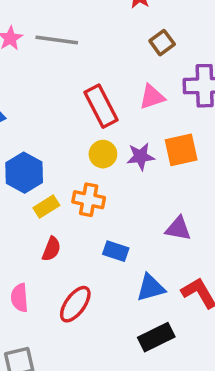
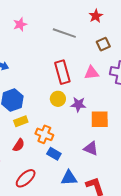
gray line: (57, 40) -> (64, 33), moved
orange square: (181, 150) -> (100, 119), moved
orange cross: (89, 200) -> (44, 134), moved

